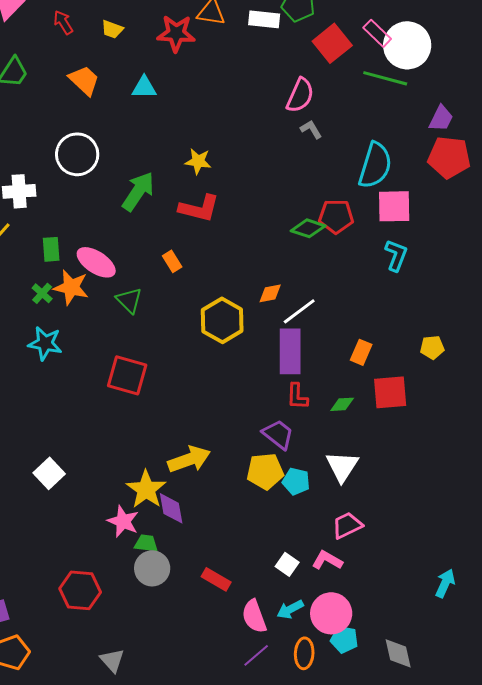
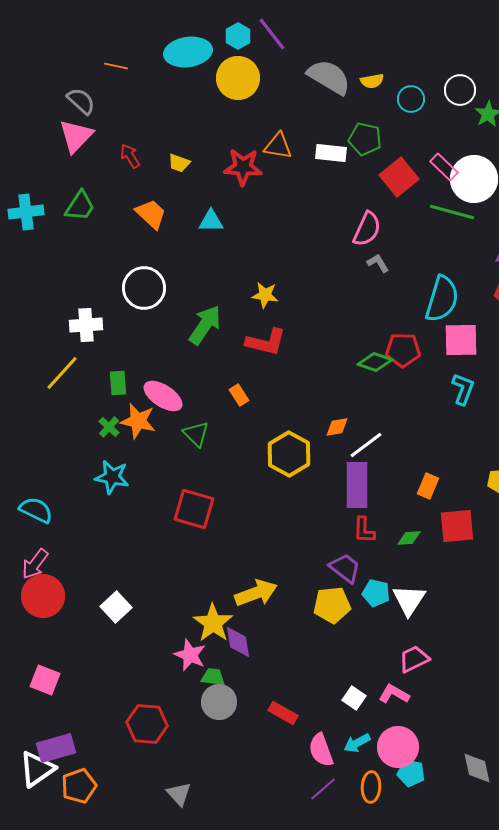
cyan pentagon: (296, 481) -> (376, 593), moved
gray diamond: (398, 653) -> (477, 768), moved

